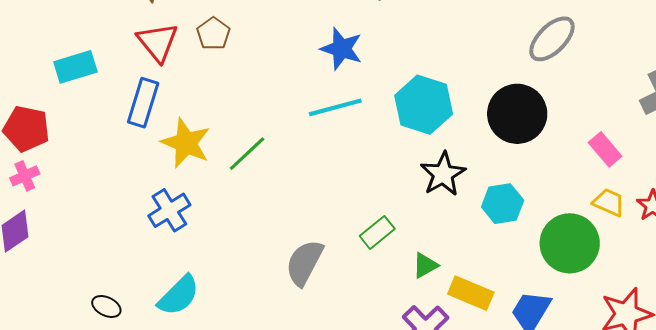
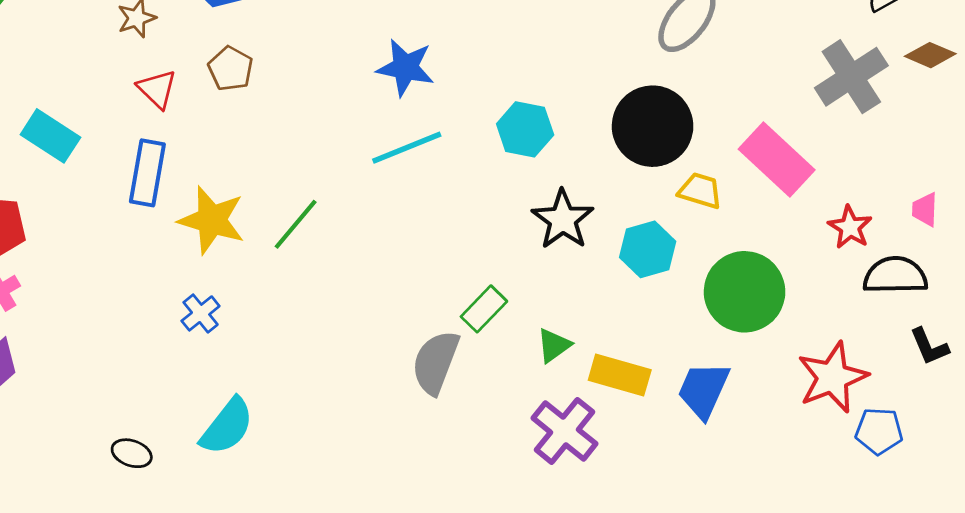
red triangle: (158, 42) -> (157, 89), size x0.7
cyan rectangle: (75, 67) -> (50, 136), turned 57
cyan hexagon: (424, 105) -> (525, 129), size x0.7
pink rectangle: (605, 149) -> (777, 159), size x1.6
yellow trapezoid: (609, 202) -> (700, 191), moved
blue cross: (169, 210) -> (201, 313), size x0.7
gray semicircle: (304, 263) -> (436, 362), moved

